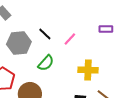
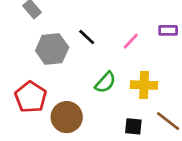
pink line: (70, 39) -> (131, 41), moved
green semicircle: (46, 63) -> (105, 82), moved

